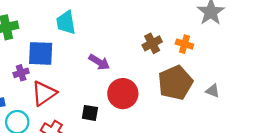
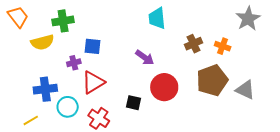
cyan trapezoid: (66, 22) -> (157, 18), moved
blue square: (41, 53) -> (93, 46), size x0.7
gray triangle: (213, 91) -> (245, 90), size x1.5

